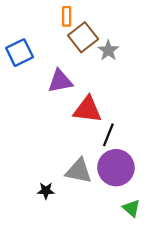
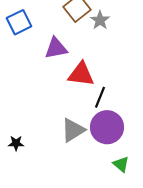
gray triangle: (79, 171) -> (73, 130), turned -44
black star: (46, 191) -> (16, 143), moved

